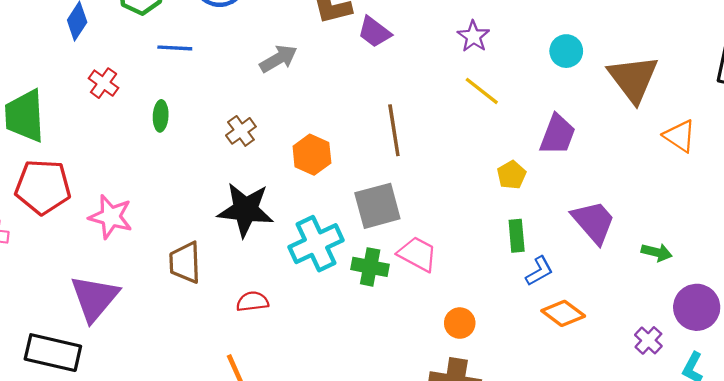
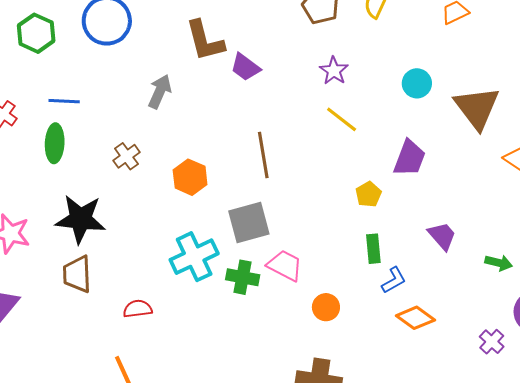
blue line: (175, 48) -> (64, 101), moved
gray arrow: (278, 59) -> (160, 92), turned -36
green ellipse: (161, 116) -> (55, 143), size x1.4
black star: (245, 210) -> (80, 219), moved
purple trapezoid: (594, 222) -> (442, 236), size x0.7
orange circle: (460, 323) -> (326, 307), moved

